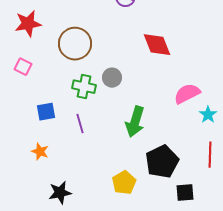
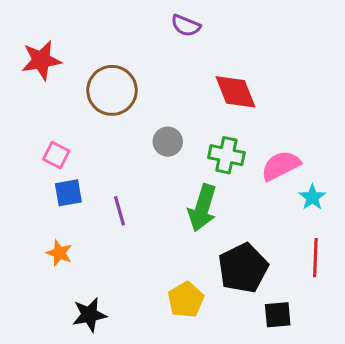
pink square: (23, 67) -> (56, 155), moved
green cross: (84, 87) -> (226, 155), moved

